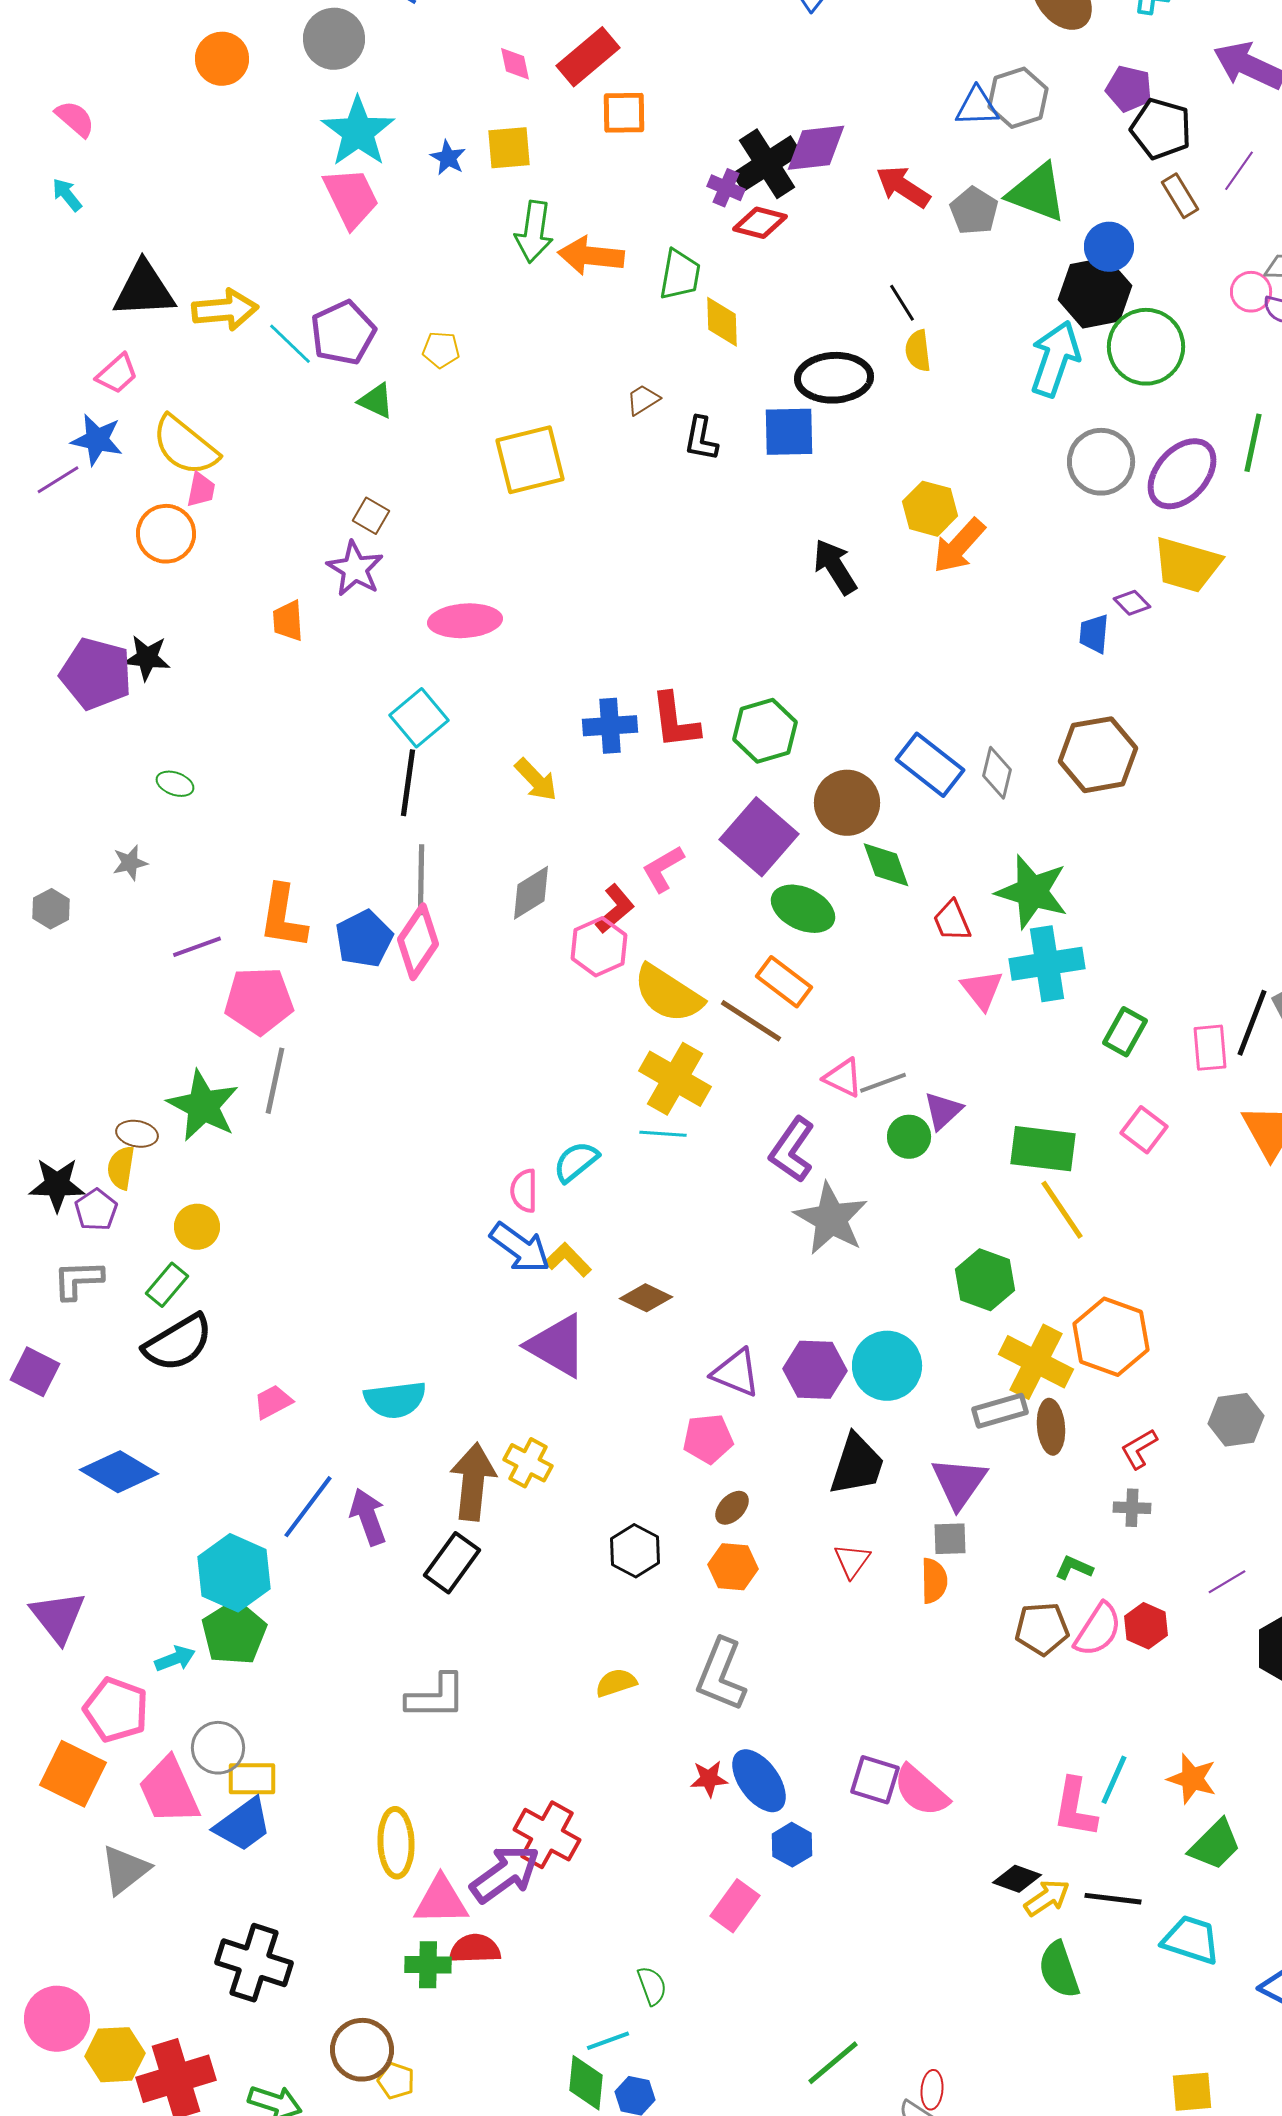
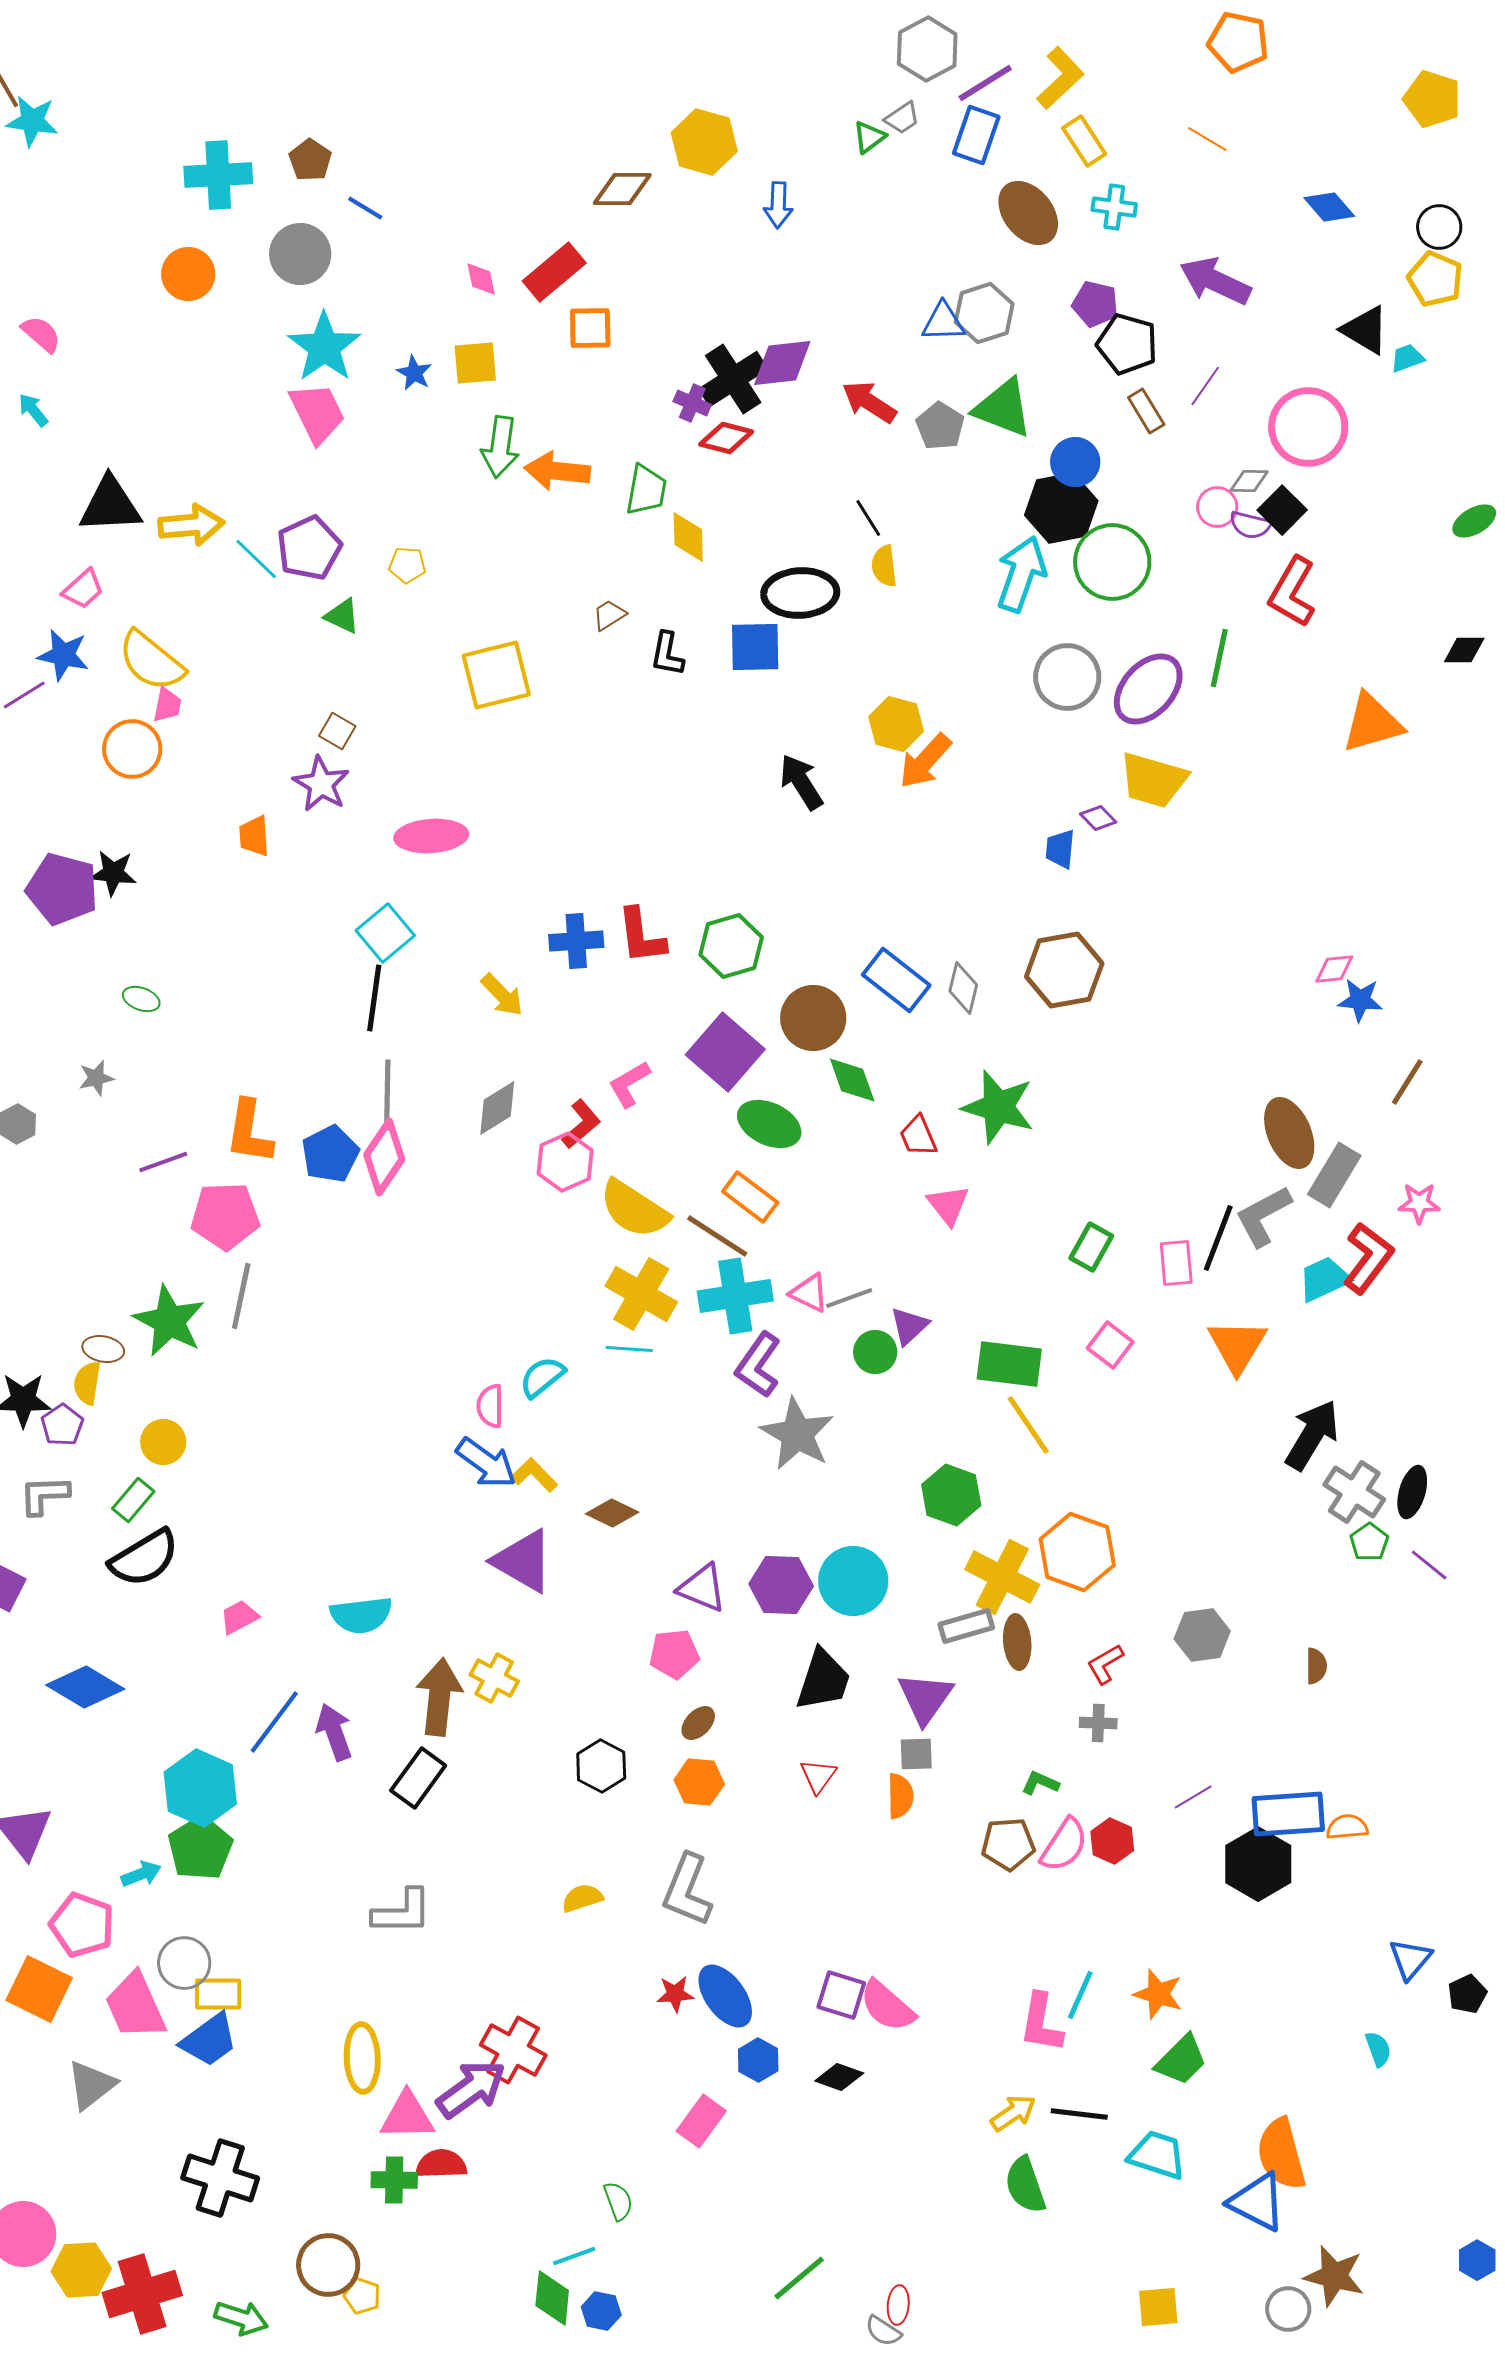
cyan cross: (1047, 964) -> (735, 1296), moved
black diamond: (1017, 1879) -> (839, 2077), moved

